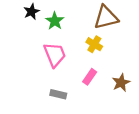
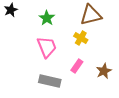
black star: (31, 12) -> (11, 10), moved
gray rectangle: (58, 94) -> (50, 81), size x1.5

